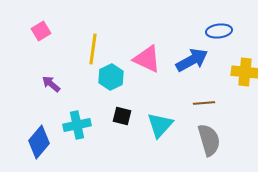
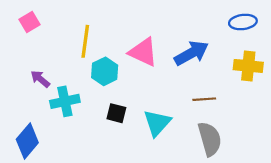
blue ellipse: (219, 31) -> (243, 22), moved
cyan cross: (77, 125) -> (65, 101), moved

